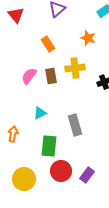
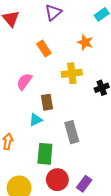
brown rectangle: (51, 76) -> (47, 102), moved

